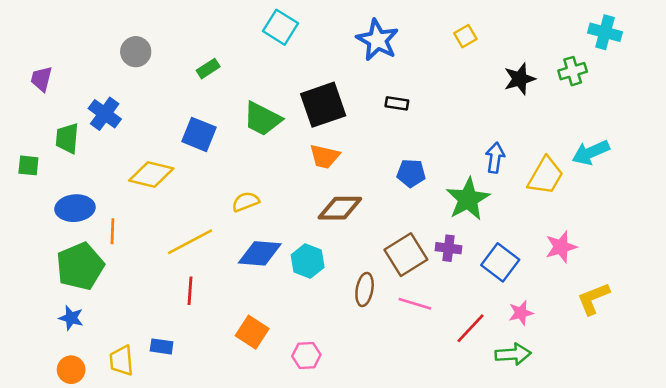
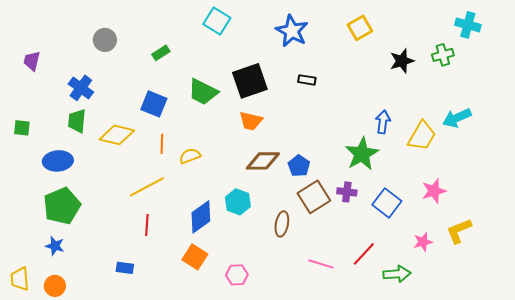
yellow square: (465, 36) -> (360, 28), size x1.4
green trapezoid: (67, 138) -> (77, 121), moved
blue pentagon: (411, 173) -> (299, 166), moved, turned 30
orange line: (112, 231) -> (162, 144), moved
blue diamond: (260, 253) -> (201, 217), moved, turned -40
pink line: (415, 304) -> (321, 264), moved
pink star: (521, 313) -> (423, 242), moved
yellow trapezoid: (122, 361) -> (20, 279), moved

